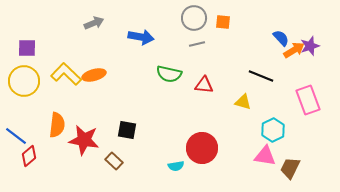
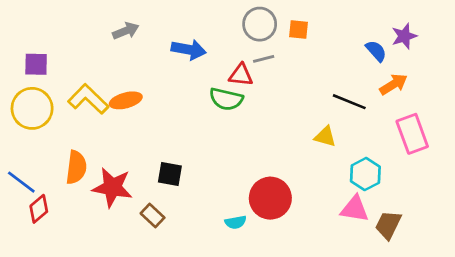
purple star: (310, 46) -> (404, 36), moved
orange arrow: (294, 50) -> (393, 84), moved
red triangle: (204, 85) -> (241, 75), moved

